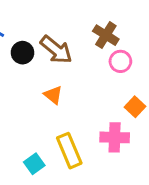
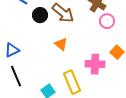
pink cross: (115, 137) -> (95, 64), moved

